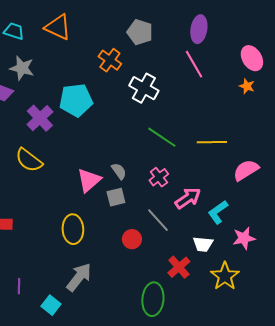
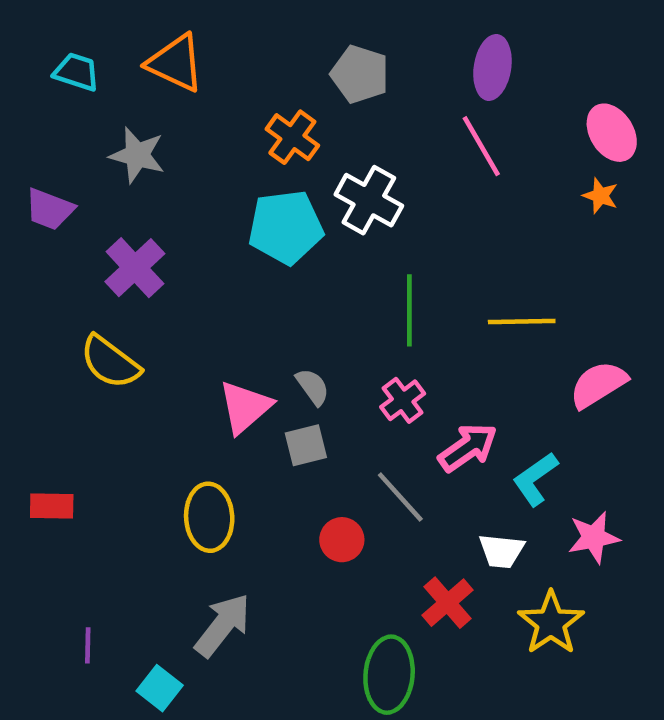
gray star: (22, 68) -> (137, 155), moved
cyan pentagon: (76, 100) -> (286, 227), moved
green line: (162, 137) -> (409, 310), turned 56

